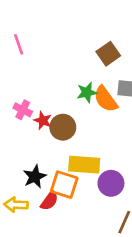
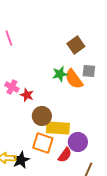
brown circle: (63, 127) -> (42, 116), moved
black star: (35, 177) -> (21, 160), moved
red semicircle: (49, 201) -> (65, 155), moved

